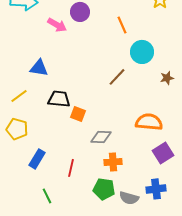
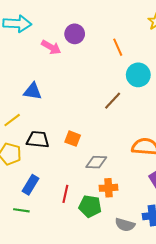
black trapezoid: (59, 99) -> (38, 140), moved
green pentagon: (104, 189) -> (90, 206), moved
green line: (47, 196) -> (21, 210), moved, turned -56

